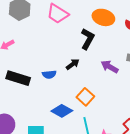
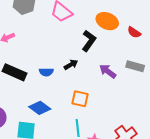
orange square: (85, 97) -> (80, 99), turned -36
blue diamond: (62, 111) -> (40, 108), moved

